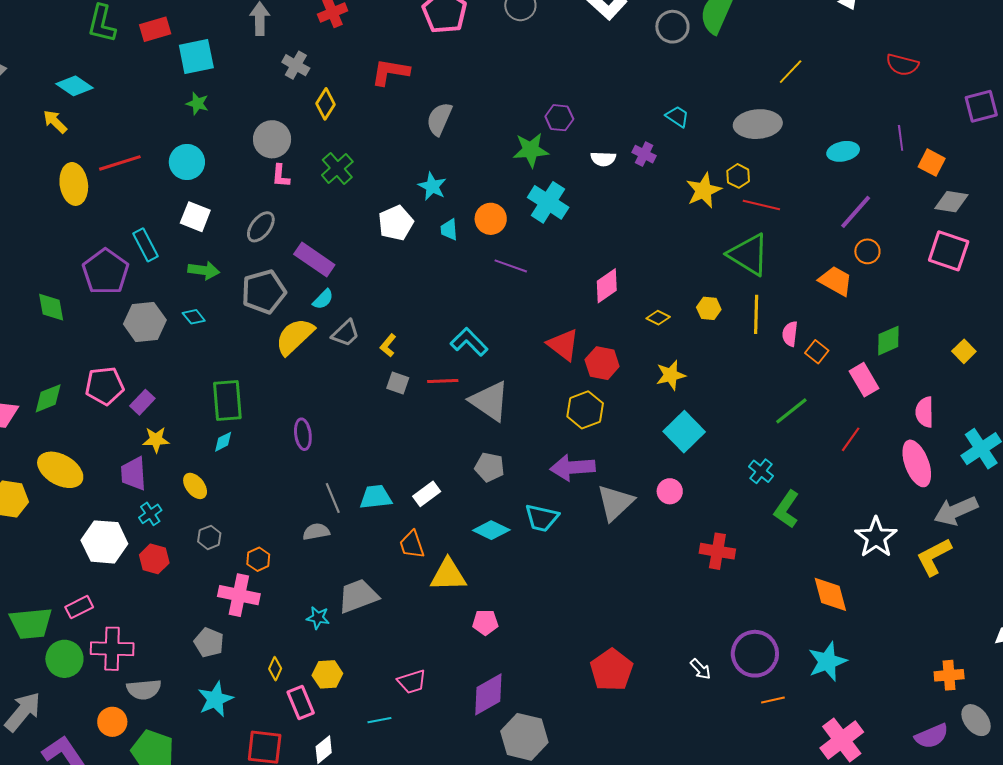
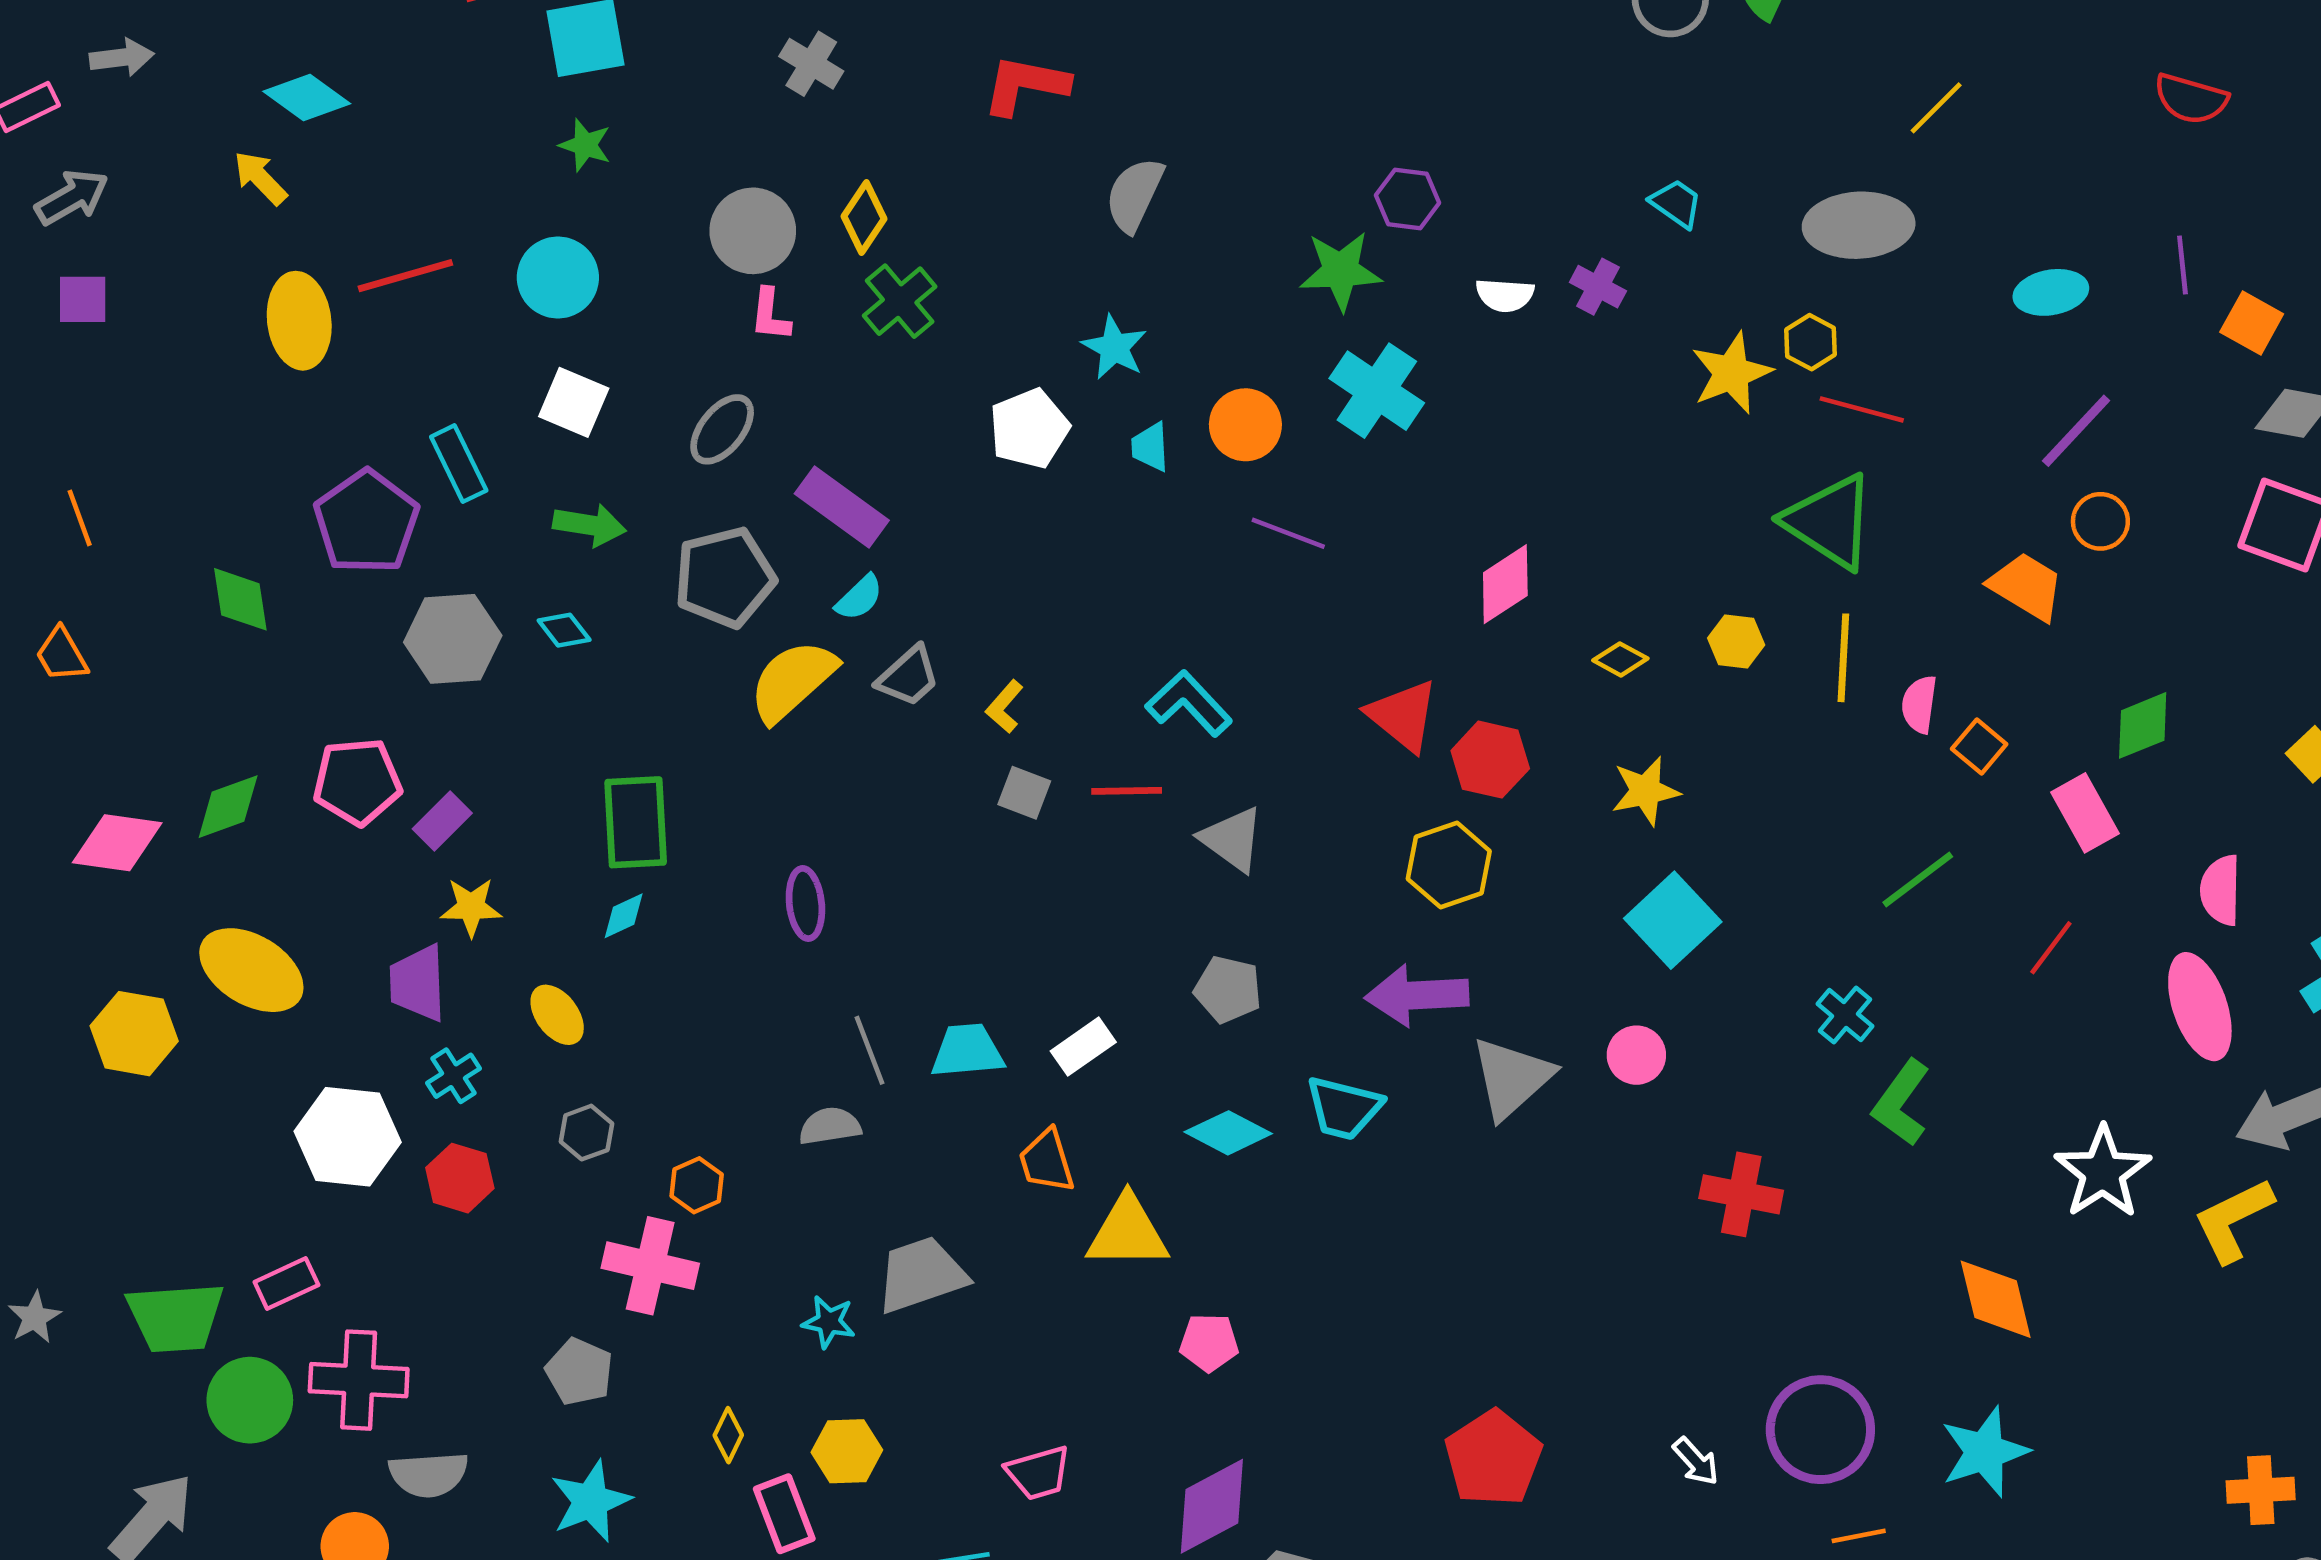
yellow diamond: (326, 104) -> (864, 218), moved
gray triangle: (490, 401) -> (1232, 839), size x0.7

